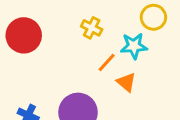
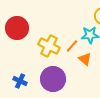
yellow cross: (92, 28) -> (49, 46), moved, size x1.5

